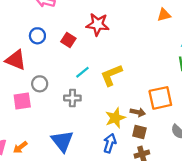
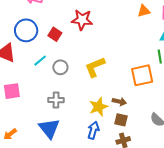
blue circle: (37, 36) -> (26, 30), size x1.5
cyan line: (82, 72) -> (40, 61), moved
gray circle: (40, 84) -> (60, 67), moved
gray cross: (72, 98) -> (56, 100), moved
orange square: (160, 98) -> (142, 75), moved

